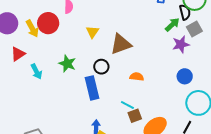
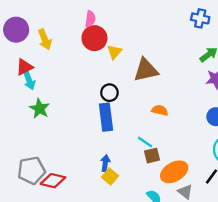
red circle: (48, 23) -> (94, 38), moved
green star: (67, 64) -> (40, 109), moved
black circle: (101, 67) -> (109, 93), moved
cyan arrow: (36, 71) -> (29, 80), moved

